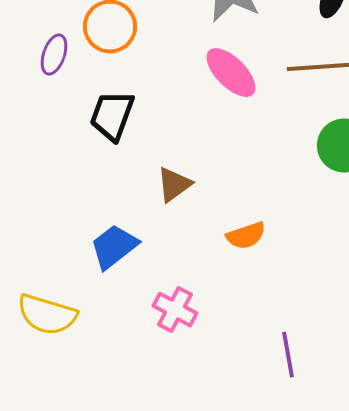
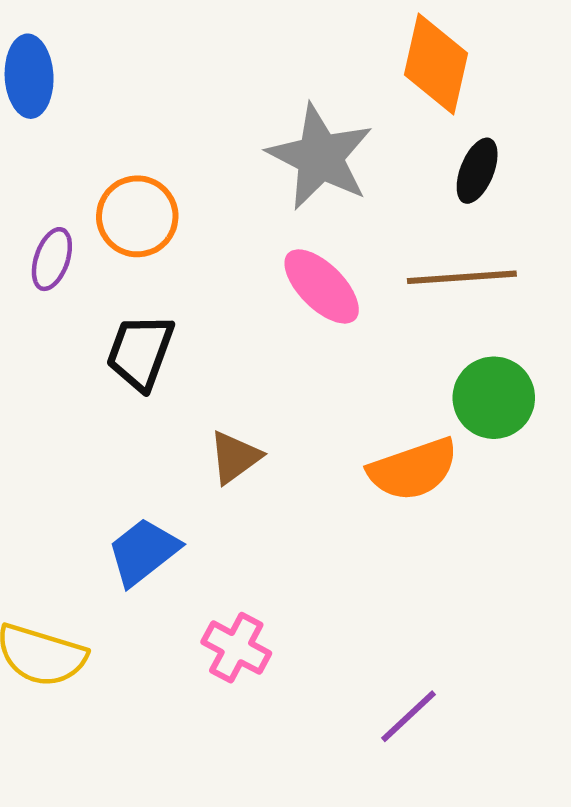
orange semicircle: (246, 236) -> (413, 469), moved, size x1.5
purple line: (288, 355) -> (408, 716), turned 57

